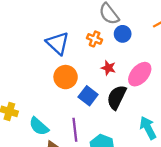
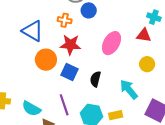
red star: (108, 68) -> (70, 45), moved, size x1.5
black semicircle: (117, 97) -> (95, 79), moved, size x0.7

